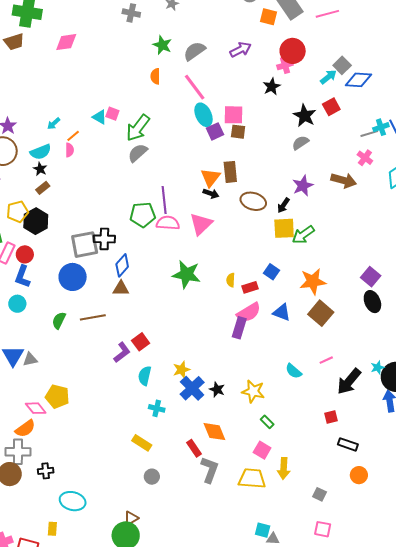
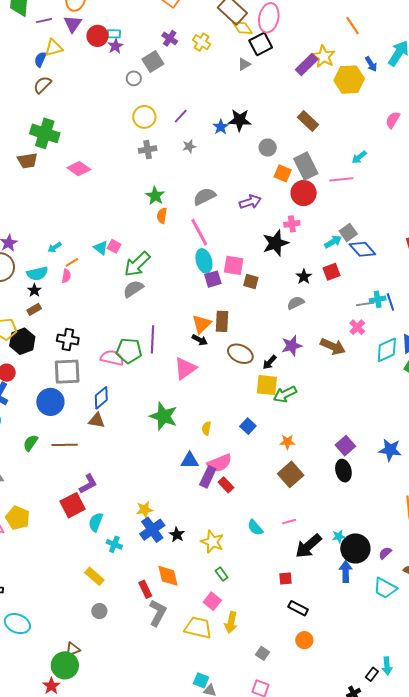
gray cross: (131, 13) -> (148, 150), turned -30
pink diamond: (66, 42) -> (79, 169), turned 35
green star: (162, 45) -> (155, 196), moved
red circle: (293, 51) -> (304, 193), moved
blue diamond: (358, 80) -> (362, 249), turned 36
black star: (272, 87) -> (276, 243), size x1.5
black star: (305, 116) -> (304, 277), size x0.7
brown square: (238, 132) -> (251, 281), moved
pink semicircle: (168, 223) -> (112, 358), moved
black cross: (104, 239) -> (68, 340), moved
orange star: (313, 281) -> (287, 442), size x0.6
red rectangle: (250, 287) -> (226, 485), moved, turned 56
blue triangle: (282, 312) -> (190, 461), moved, turned -30
red square: (141, 342) -> (73, 505), moved, size x1.4
cyan semicircle: (145, 376) -> (96, 522), moved

